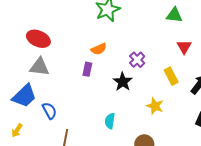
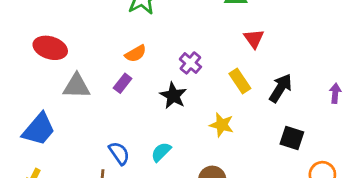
gray triangle: (39, 67) -> (77, 86), moved
purple rectangle: (87, 69) -> (123, 83), turned 32
blue semicircle: (49, 111) -> (119, 153), moved
cyan semicircle: (110, 121) -> (161, 152), turned 42

